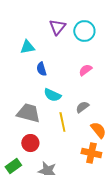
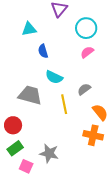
cyan circle: (84, 31) -> (86, 28), moved
red circle: (30, 143) -> (13, 125), moved

